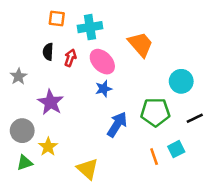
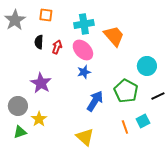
cyan cross: (90, 27) -> (84, 24), moved
gray star: (18, 76) -> (15, 20), moved, size x1.5
green pentagon: (155, 112) -> (126, 91), turned 30
yellow triangle: (88, 169) -> (85, 137), moved

